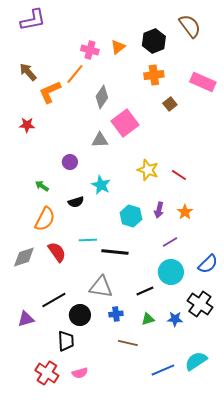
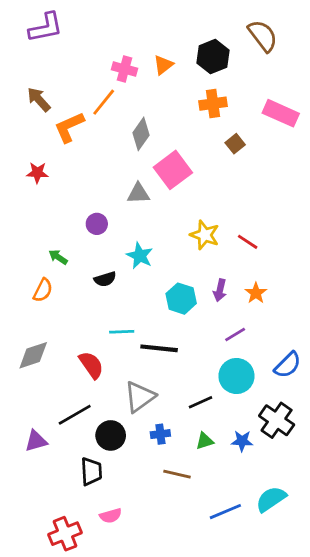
orange semicircle: (45, 219) -> (43, 290), moved, size x0.7
red semicircle: (57, 252) -> (91, 365), moved
gray triangle: (101, 287) -> (140, 397), turned -45
red cross: (47, 373) -> (65, 534), moved, turned 35

